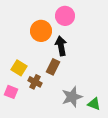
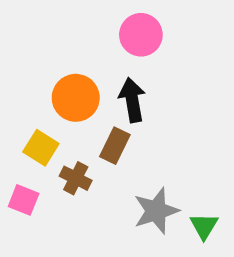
orange circle: (41, 31) -> (76, 98), moved
green triangle: (94, 104) -> (204, 226), turned 40

